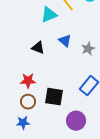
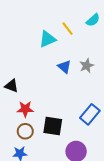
black triangle: (38, 48) -> (11, 86), moved
gray star: (88, 49) -> (87, 66), moved

